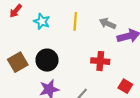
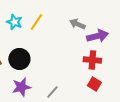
yellow line: (75, 21) -> (36, 22), moved, turned 30
red cross: (100, 61) -> (92, 60), moved

